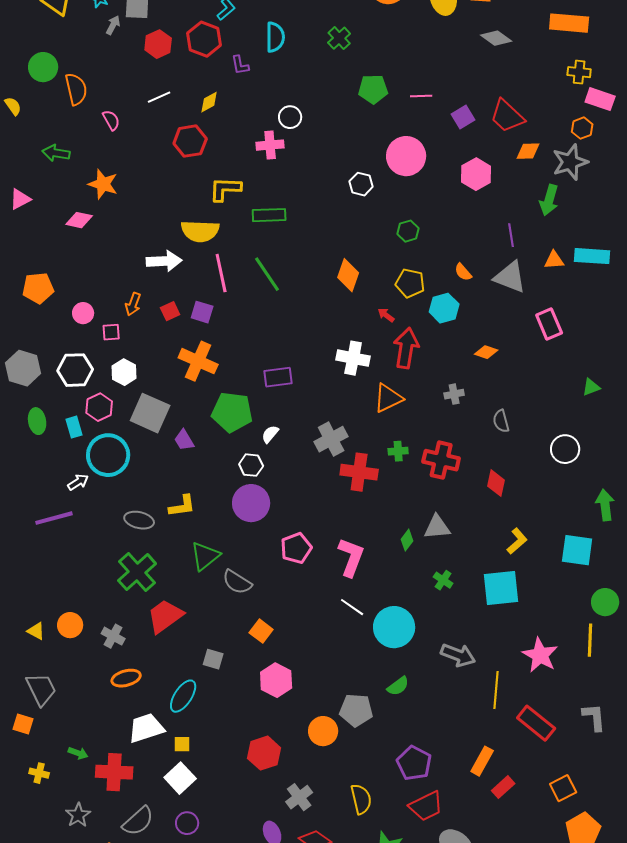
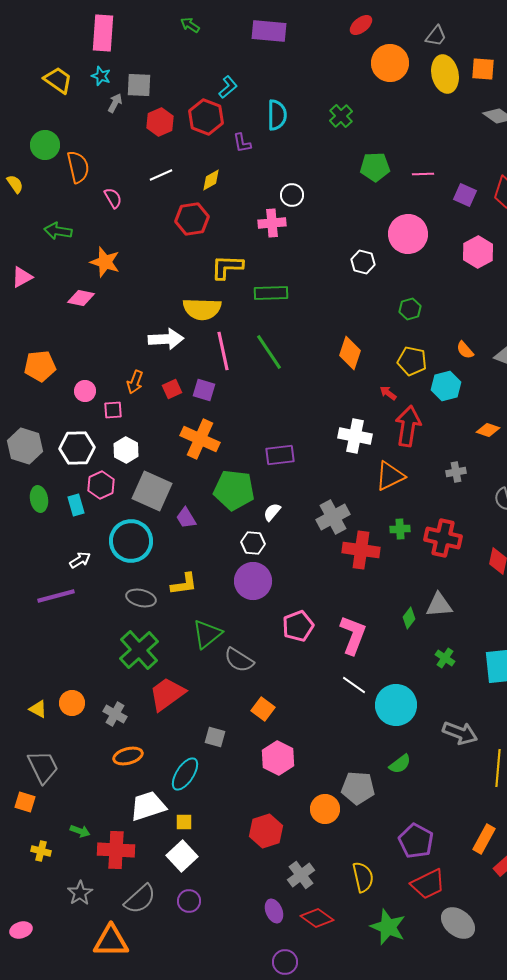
purple square: (463, 117) -> (465, 195), turned -35
cyan circle: (108, 455) -> (131, 541), moved

